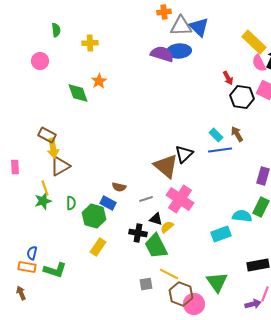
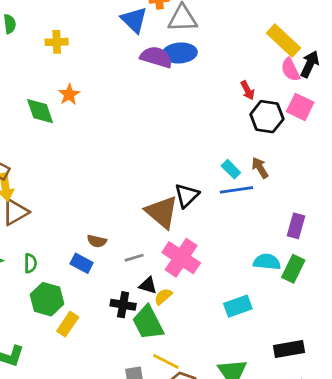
blue triangle: (199, 27) -> (134, 20), moved
green hexagon: (94, 216) -> (47, 299), moved
cyan semicircle: (242, 216) -> (267, 262), moved

